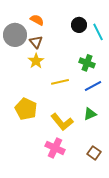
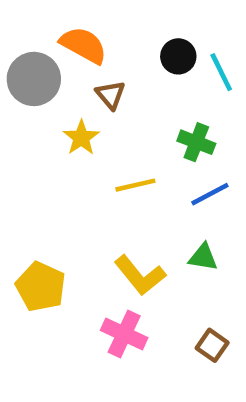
orange semicircle: (37, 20) -> (84, 45), size x1.5
brown triangle: (36, 42) -> (111, 95), moved
yellow pentagon: (26, 109) -> (41, 287), moved
green triangle: (90, 114) -> (203, 257), turned 32

